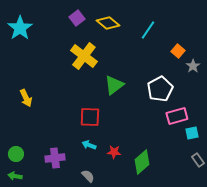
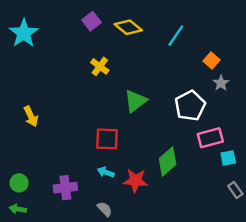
yellow cross: (84, 56) -> (100, 66), size x0.6
gray star: (193, 66) -> (221, 83), moved
red star: (114, 152) -> (135, 181), size x1.5
green diamond: (142, 162) -> (168, 162), moved

